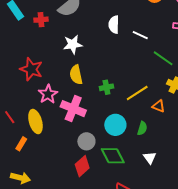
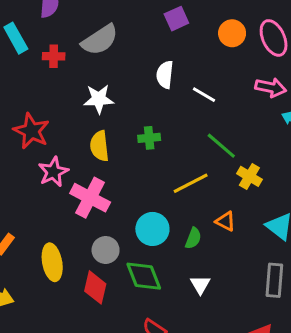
green line: (163, 58) -> (221, 146), moved
green cross: (106, 87) -> (149, 138), moved
orange triangle: (158, 106) -> (225, 221), moved
yellow ellipse: (35, 122) -> (52, 262), moved
red diamond: (82, 166) -> (95, 287), turned -40

